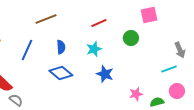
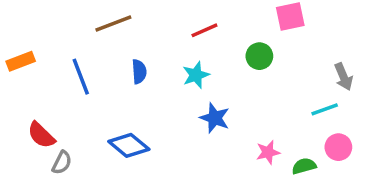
blue line: (27, 50) -> (81, 77), turned -45
blue diamond: (61, 73) -> (129, 145), moved
gray semicircle: (16, 100) -> (62, 163), turned 80

